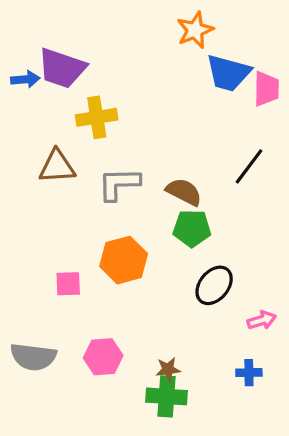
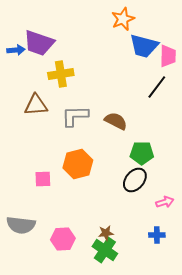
black line: (249, 166) -> (157, 87), moved
green pentagon: (192, 228) -> (142, 153), moved
pink hexagon: (103, 357) -> (63, 239), moved
green cross: (166, 396) -> (105, 250), turned 30

